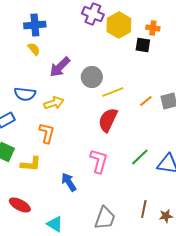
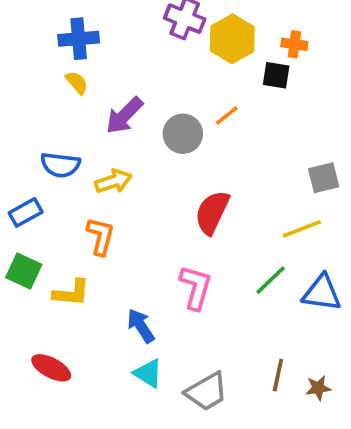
yellow line: (113, 92) -> (302, 229), moved
orange line: (146, 101) -> (227, 116), moved
gray trapezoid: (105, 218) -> (207, 392), turned 40
cyan triangle: (55, 224) -> (148, 373), moved

